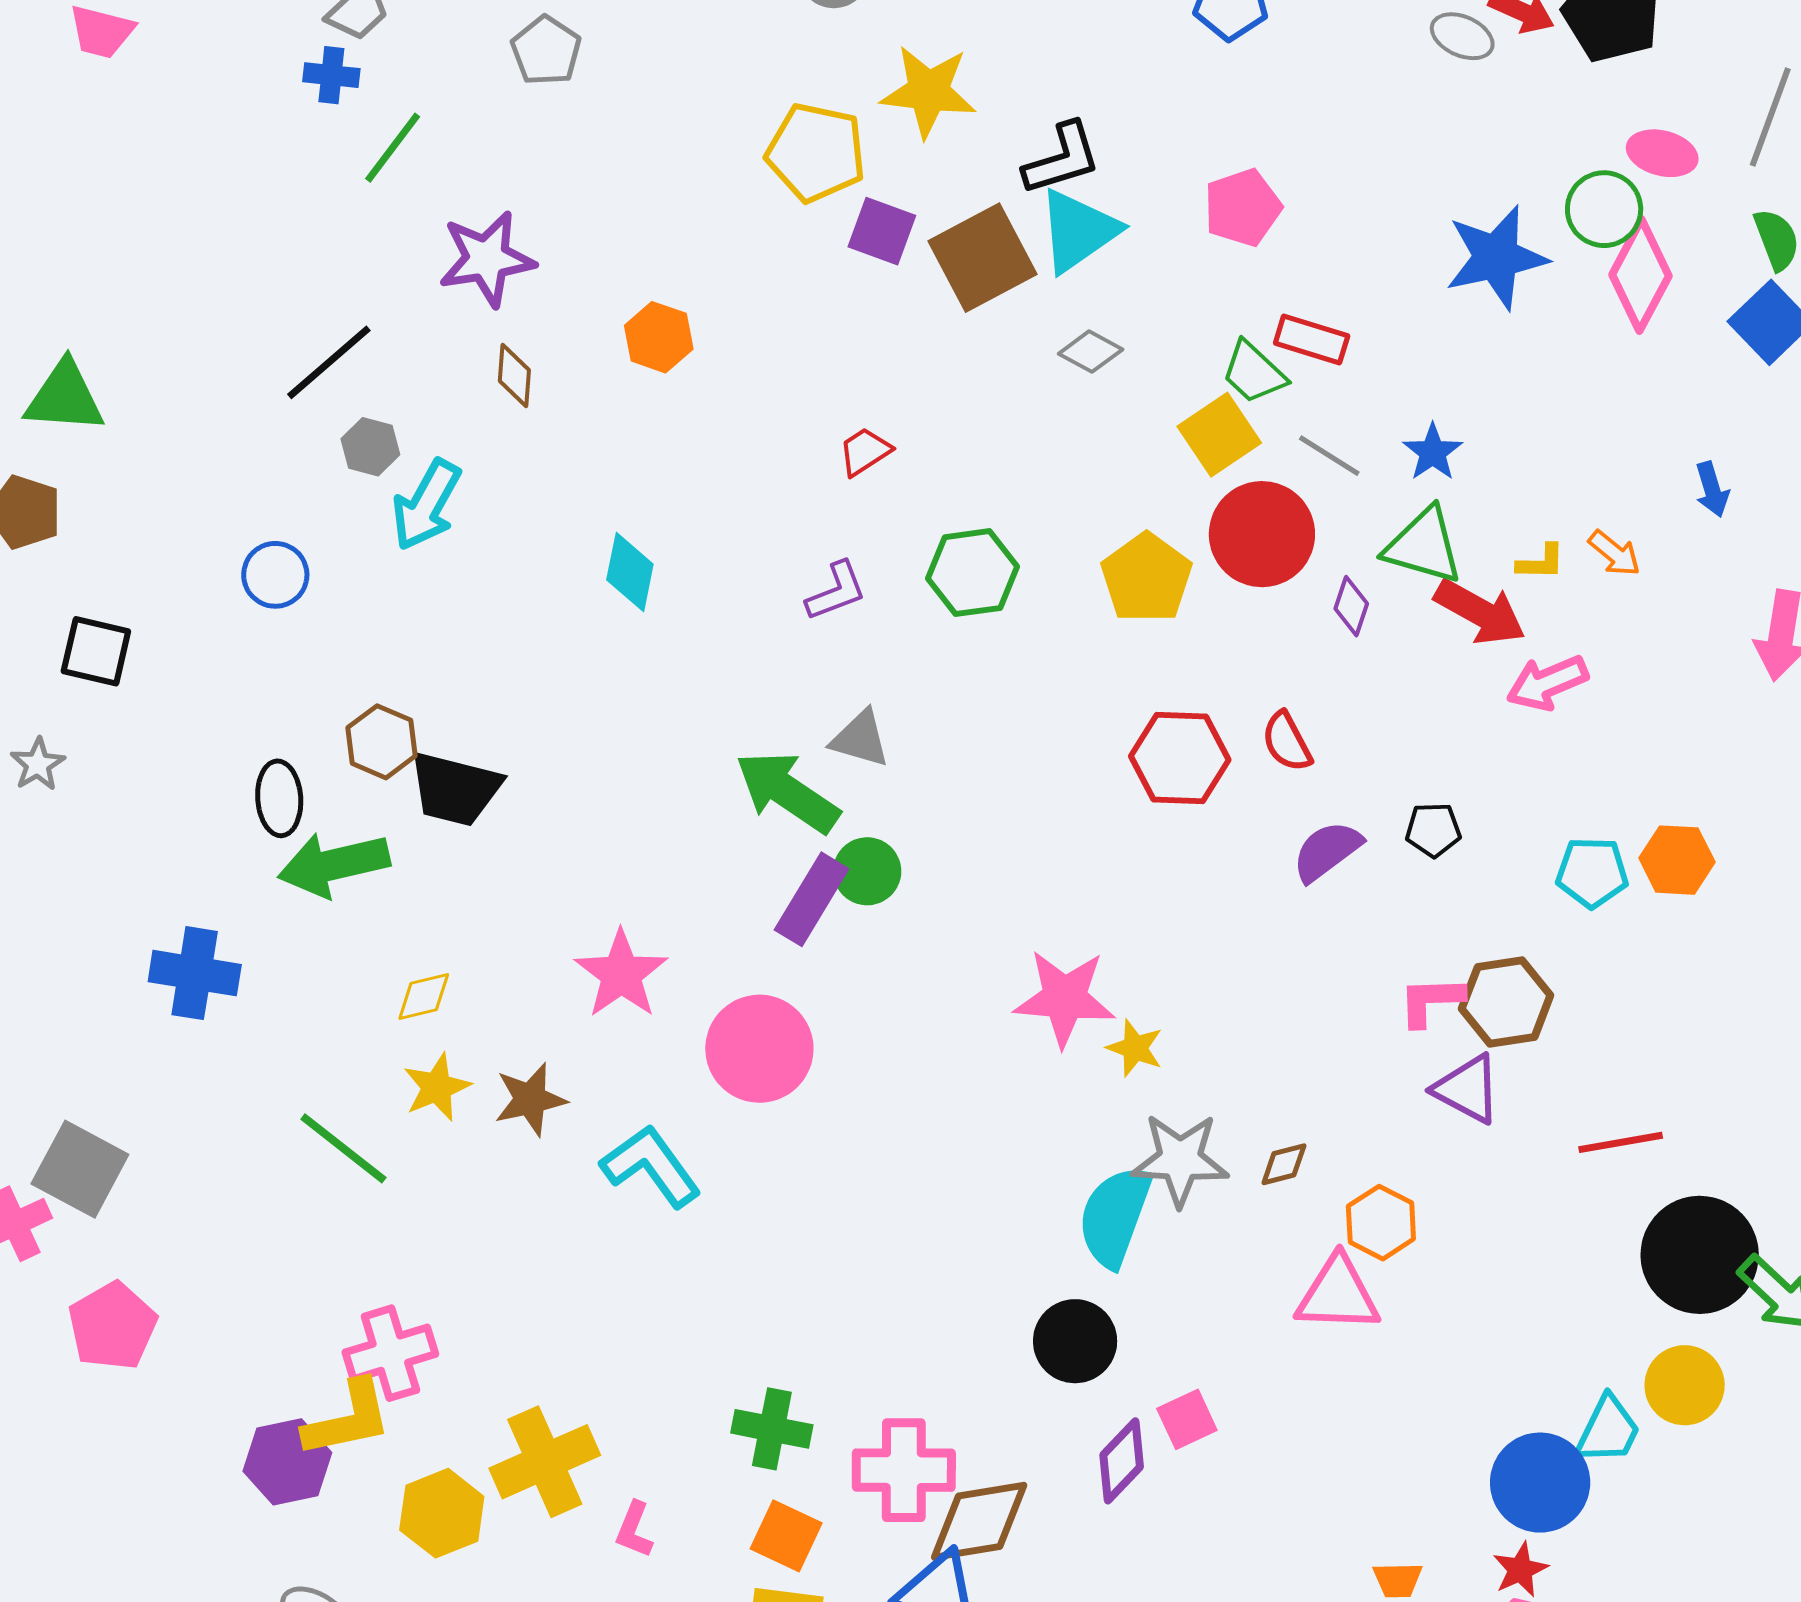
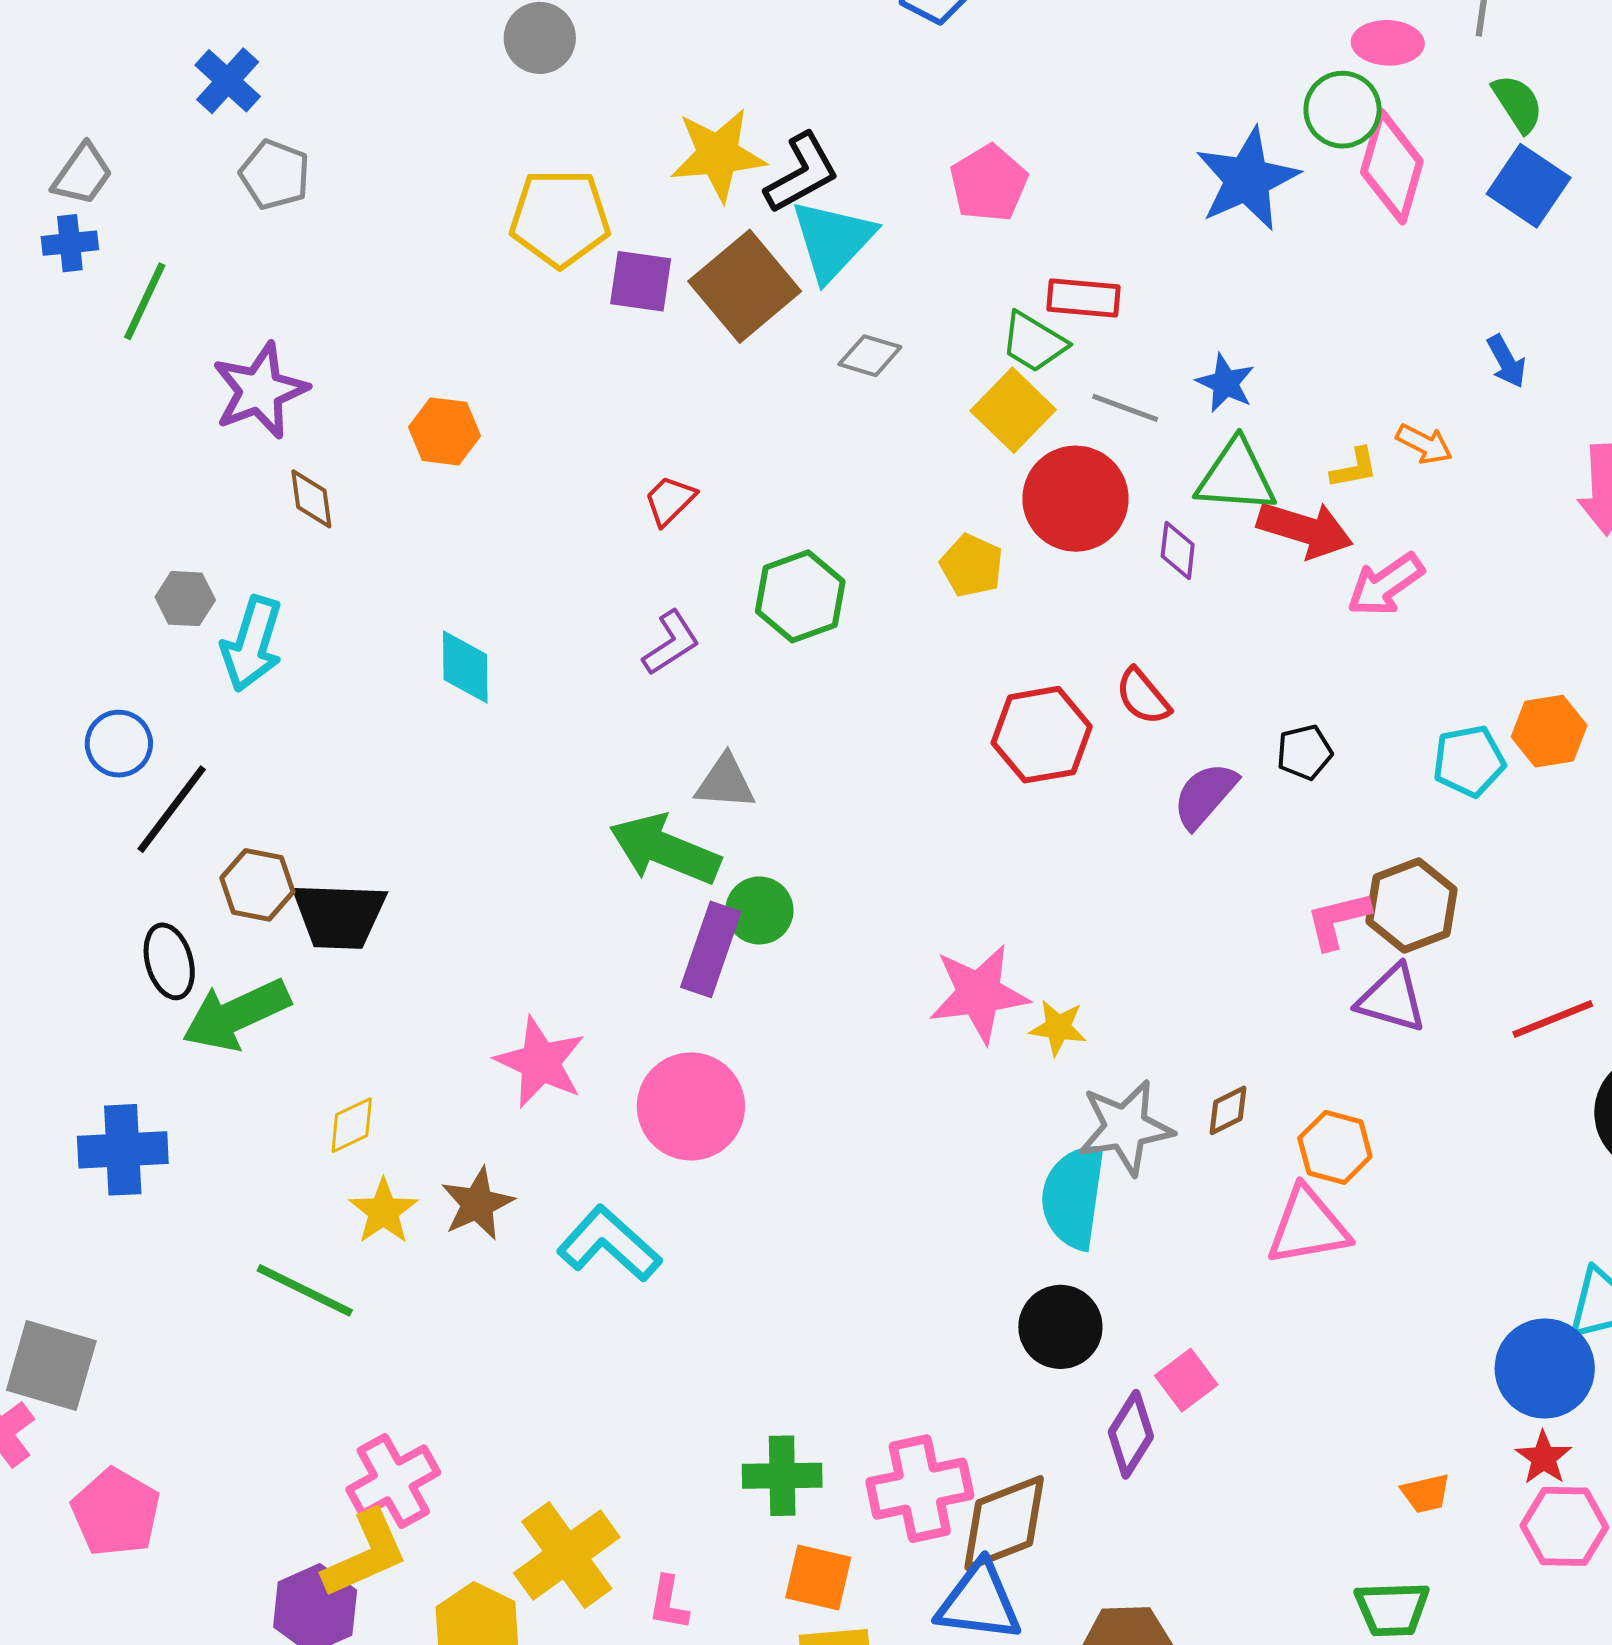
yellow star: (928, 91) -> (718, 155), moved
black line: (329, 362) -> (172, 809), moved
yellow pentagon: (1146, 578) -> (972, 565), size x0.7

